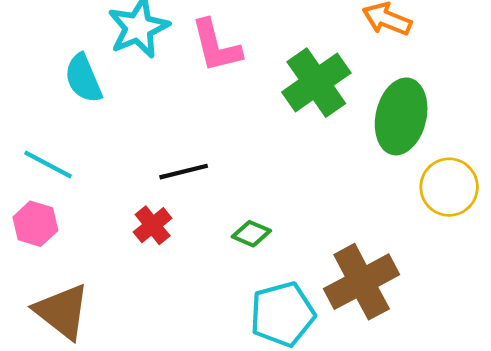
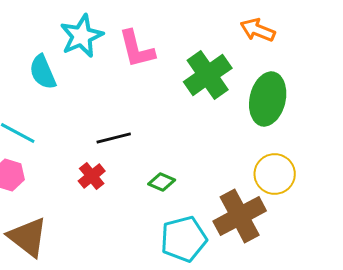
yellow circle: (449, 187) -> (275, 174), moved

